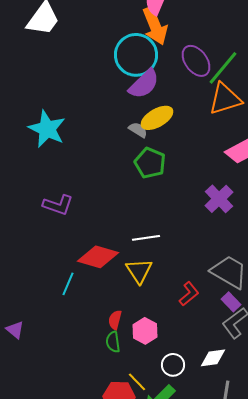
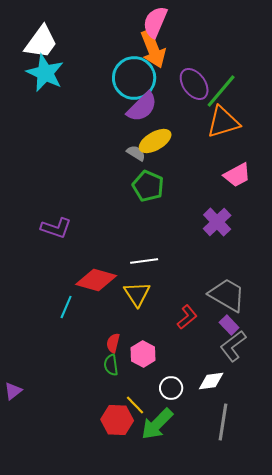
cyan star: (47, 129) -> (45, 73), moved
purple triangle: (15, 330) -> (13, 391), moved, turned 42

